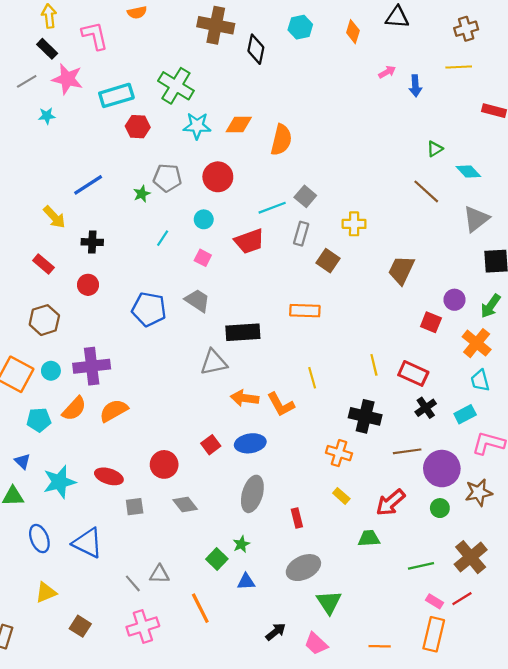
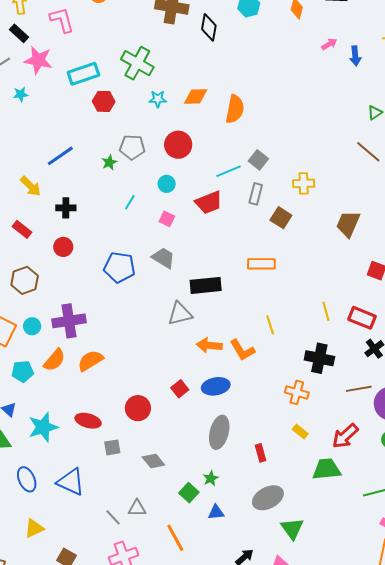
cyan star: (197, 126) -> (158, 99), size x0.7
gray diamond: (185, 504) -> (153, 461), moved
green trapezoid: (369, 538) -> (327, 469), size x1.4

